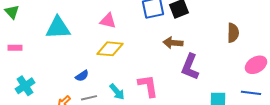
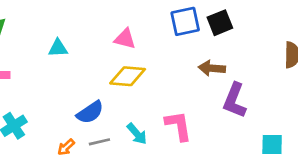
cyan triangle: (58, 28) -> (58, 48), size x0.6
blue semicircle: (82, 76) -> (90, 112), size x1.5

